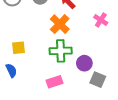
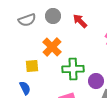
orange cross: (60, 24) -> (52, 47), moved

